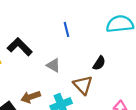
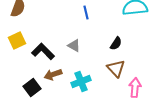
black L-shape: (20, 47) -> (43, 52), moved
brown triangle: (83, 85) -> (116, 68), moved

